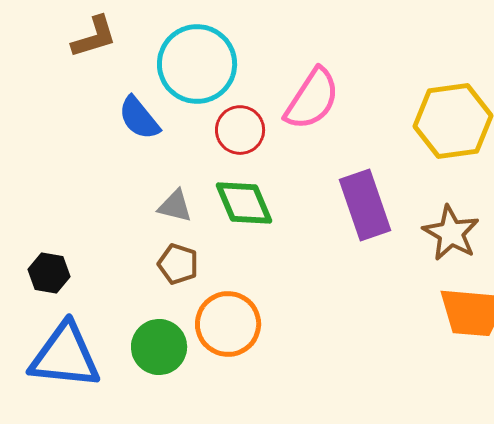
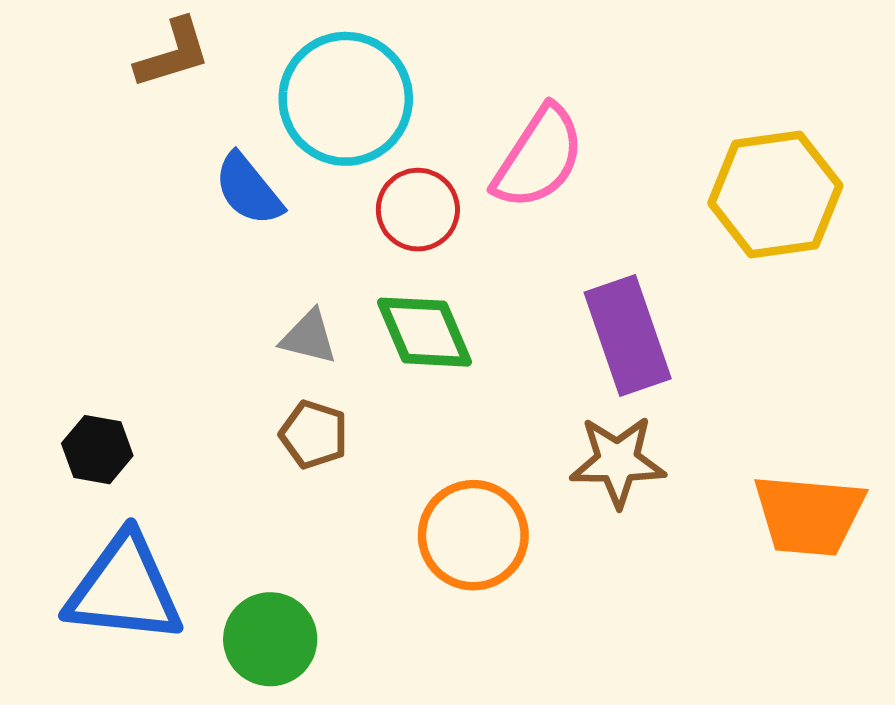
brown star: (451, 233) -> (618, 461), moved, turned -30
orange circle: (228, 324) -> (473, 535), moved
green circle: (159, 347) -> (270, 639), moved

